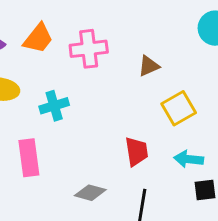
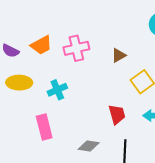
orange trapezoid: (38, 38) -> (41, 45), turned 30

